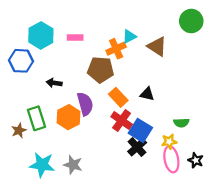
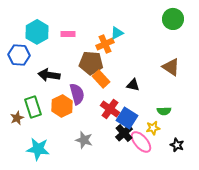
brown triangle: (157, 46) -> (171, 67), moved
black arrow: (54, 83) -> (49, 75), size x1.5
orange rectangle: (118, 97) -> (101, 79), moved
pink ellipse: (171, 159) -> (141, 142), moved, turned -30
gray star: (73, 165) -> (84, 140), moved

